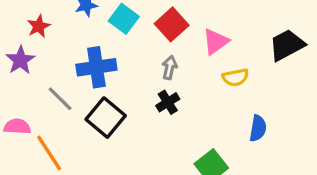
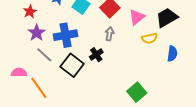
black trapezoid: (287, 45) -> (167, 18), moved
purple star: (20, 60) -> (37, 33), moved
black cross: (168, 102) -> (96, 55), moved
blue semicircle: (258, 128) -> (172, 54), moved

